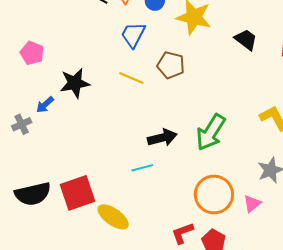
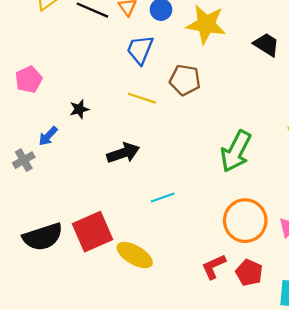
pink pentagon: (32, 53) -> (29, 80), turned 30
black star: (75, 83) -> (79, 109), size x0.6
black arrow: (162, 138) -> (123, 153), moved

